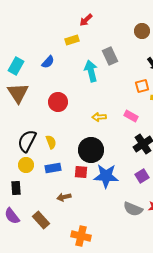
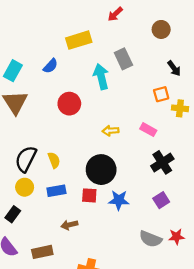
red arrow: (86, 20) -> (115, 14), moved
yellow rectangle: (72, 40) -> (79, 40), size x1.5
red circle: (58, 102) -> (69, 104), moved
blue star: (106, 176) -> (119, 200), size x0.7
black rectangle: (16, 188) -> (13, 214), turned 40
brown rectangle: (41, 220) -> (42, 252), turned -60

